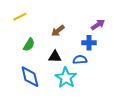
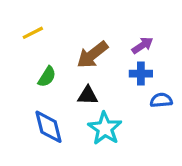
purple arrow: (98, 25) -> (142, 45), moved
brown arrow: (58, 31) -> (92, 55), size x1.5
blue semicircle: (80, 60) -> (161, 100), moved

